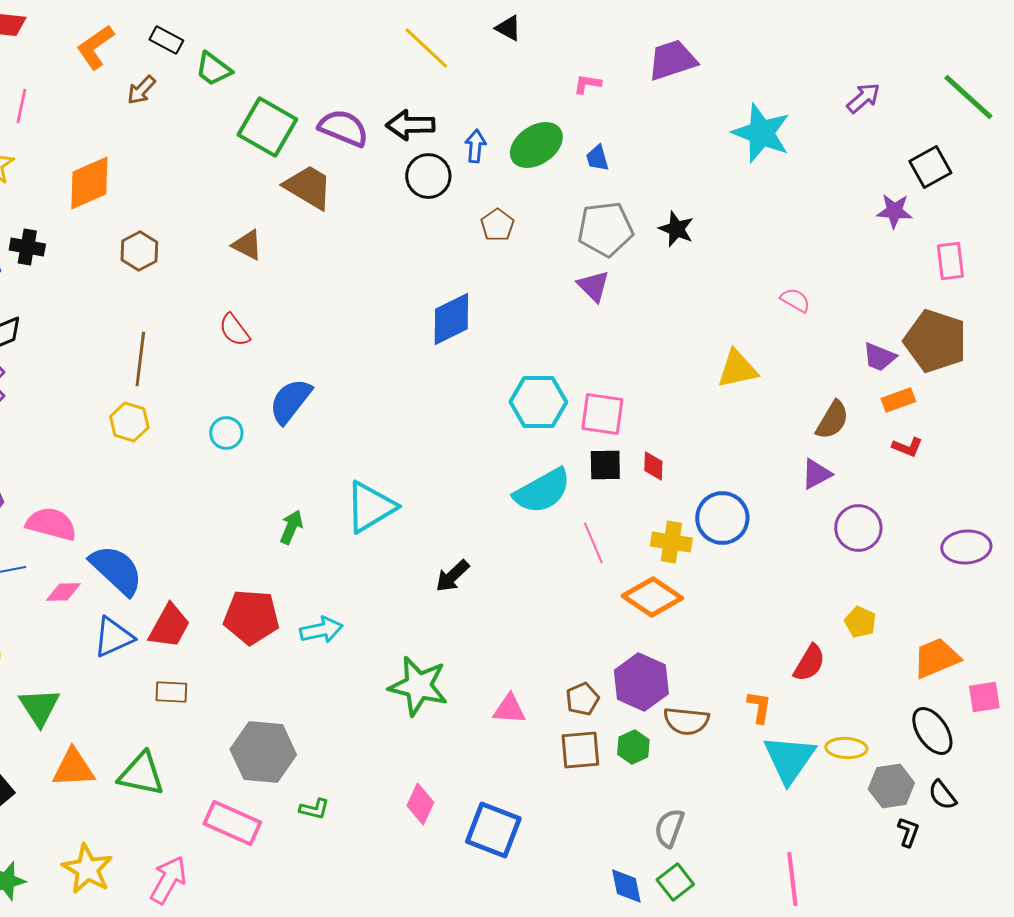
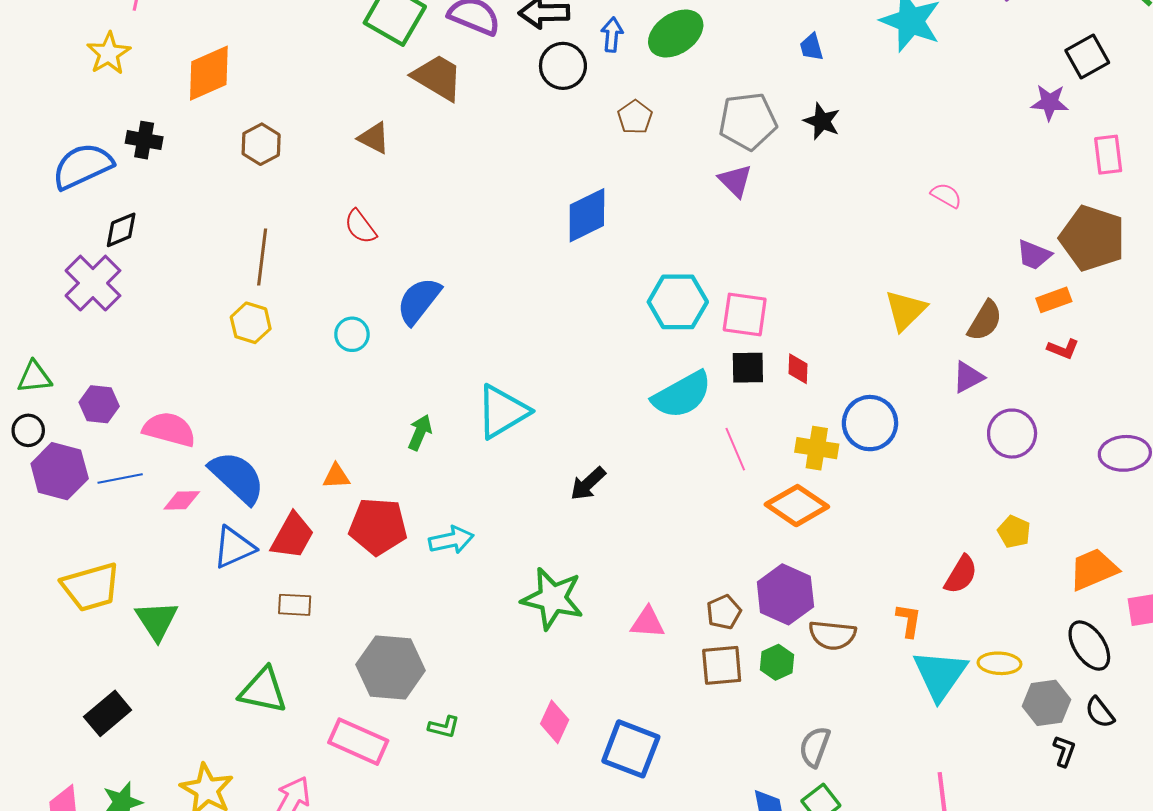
blue trapezoid: (597, 158) -> (812, 47), moved
yellow triangle: (737, 369) -> (905, 310), moved, turned -33
orange triangle: (73, 768) -> (336, 476), moved, size x0.6

